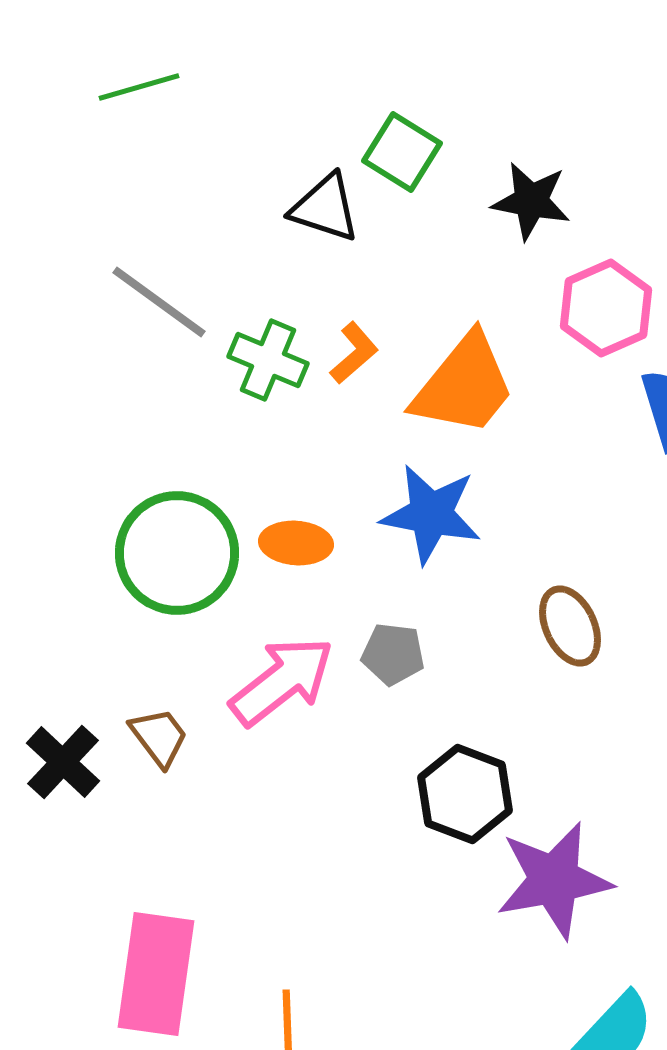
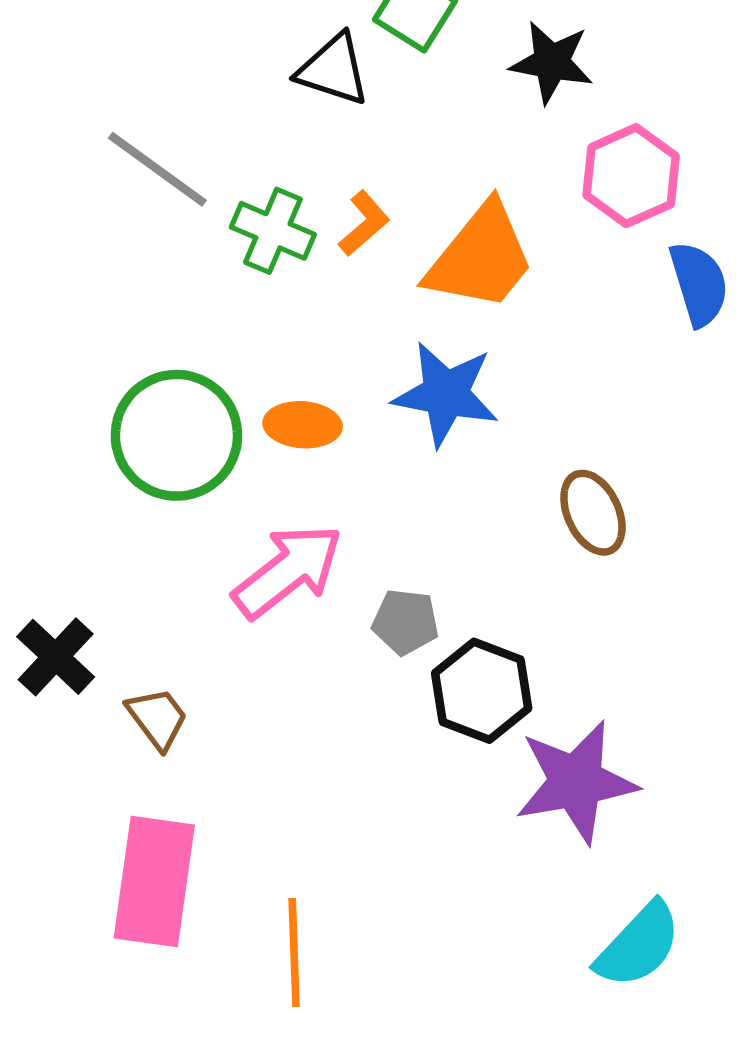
gray pentagon: (393, 654) -> (405, 622), moved
brown trapezoid: (159, 737) -> (157, 718), moved

